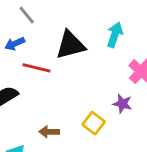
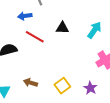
black triangle: (71, 45) -> (62, 28), size x0.6
purple star: (122, 104) -> (90, 88), moved

